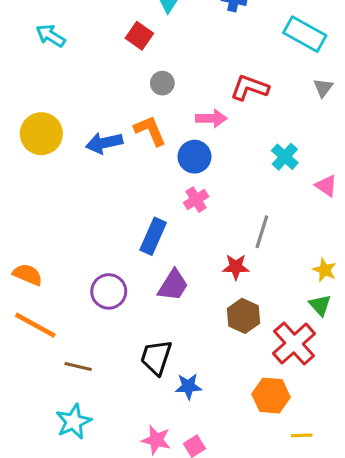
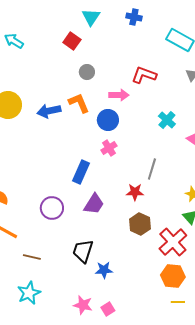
orange hexagon: (271, 396) -> (173, 276), moved

